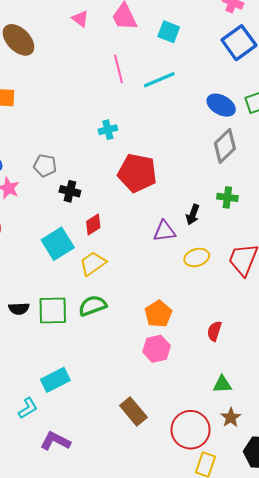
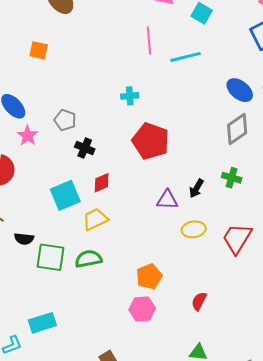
black semicircle: (19, 309) -> (24, 239), moved

